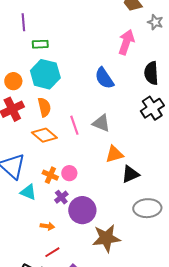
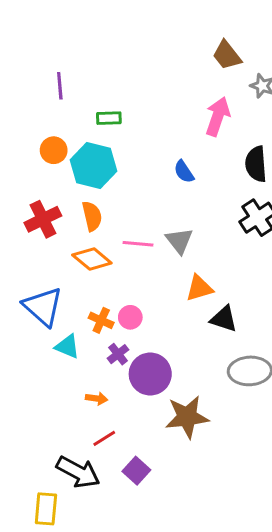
green rectangle: (40, 44) -> (109, 118), moved
blue semicircle: (104, 78) -> (184, 172), size x0.7
orange circle: (13, 81) -> (54, 150), moved
gray triangle: (101, 123) -> (179, 241), turned 30
pink line: (74, 125) -> (138, 244), turned -66
black triangle: (130, 174) -> (224, 319), turned 42

